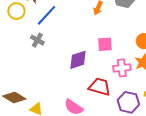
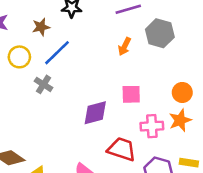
yellow circle: (16, 11) -> (19, 57), moved

